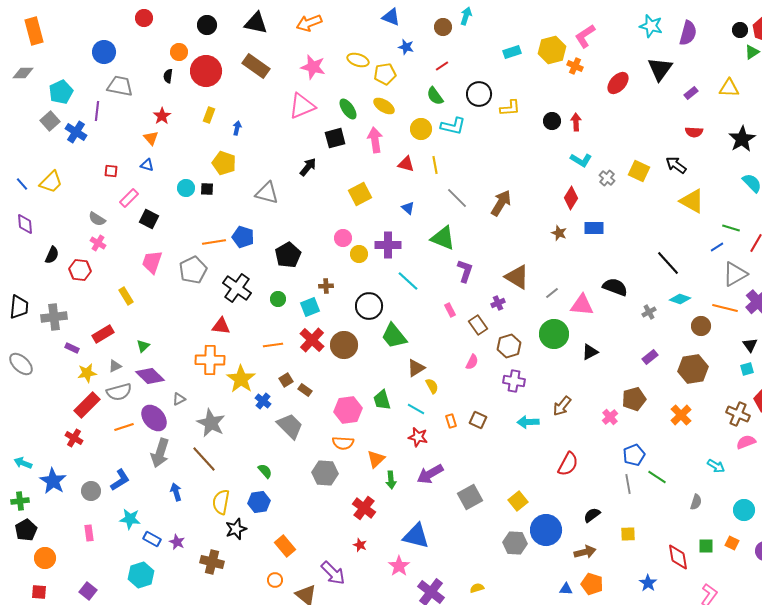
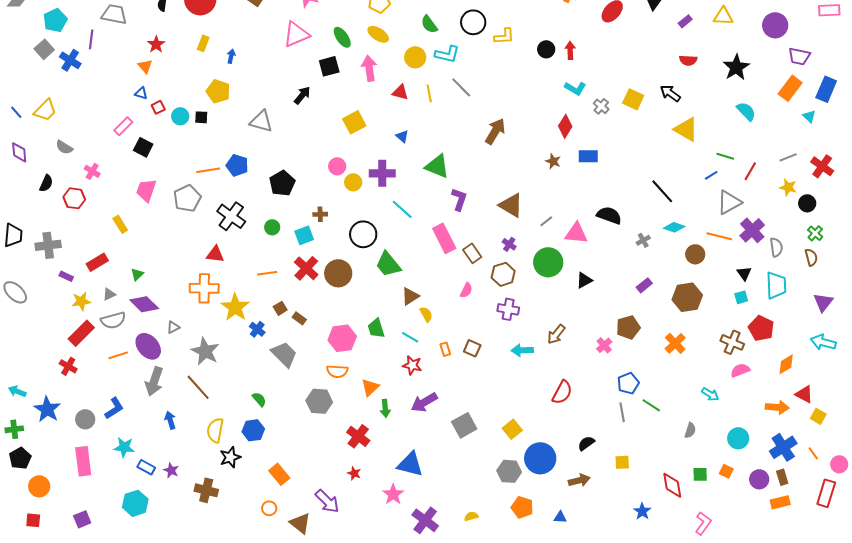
red square: (111, 171) -> (158, 107), moved, turned -32
gray line: (457, 198) -> (461, 87), moved
gray semicircle: (97, 219) -> (64, 147), moved
purple cross: (498, 303) -> (509, 244), moved, turned -32
pink rectangle: (450, 310) -> (444, 238), size x2.0
pink rectangle: (89, 533) -> (83, 461), size x1.8
orange pentagon: (592, 584) -> (522, 507), moved
purple square: (88, 591) -> (82, 519), turned 30

